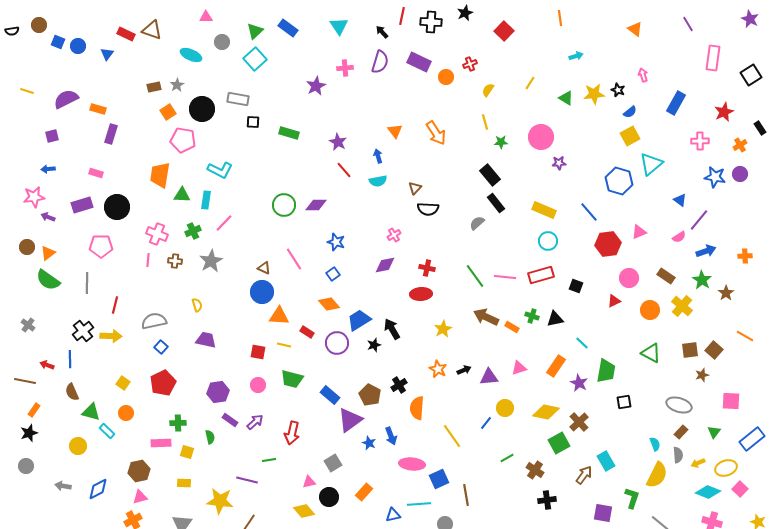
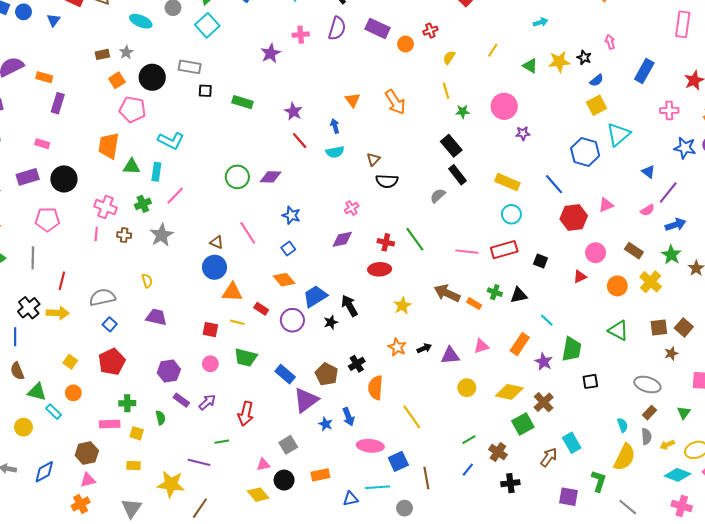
green line: (475, 276) -> (415, 239), moved
blue line: (486, 423) -> (468, 470), moved
orange rectangle: (364, 492) -> (320, 475), turned 36

